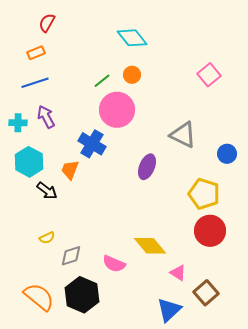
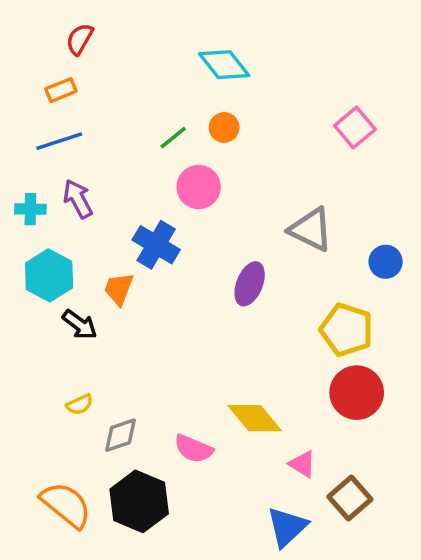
pink circle: (117, 110) -> (199, 187), size x0.7

